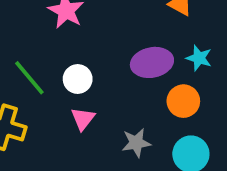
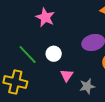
pink triangle: (83, 119) -> (67, 75), moved

